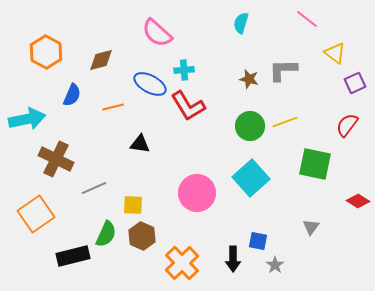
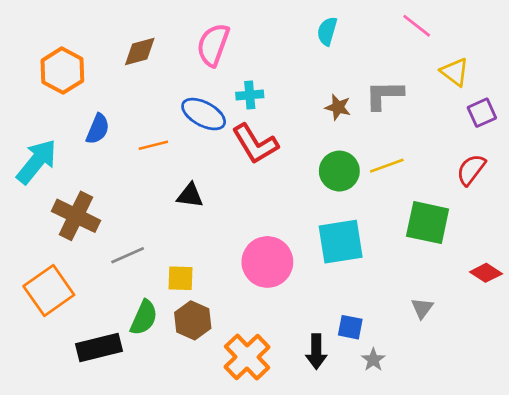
pink semicircle: (157, 33) -> (213, 45), turned 68
brown diamond: (101, 60) -> (140, 52), moved
cyan arrow: (27, 119) -> (37, 162), turned -39
cyan square: (251, 178) -> (341, 242), turned 33

